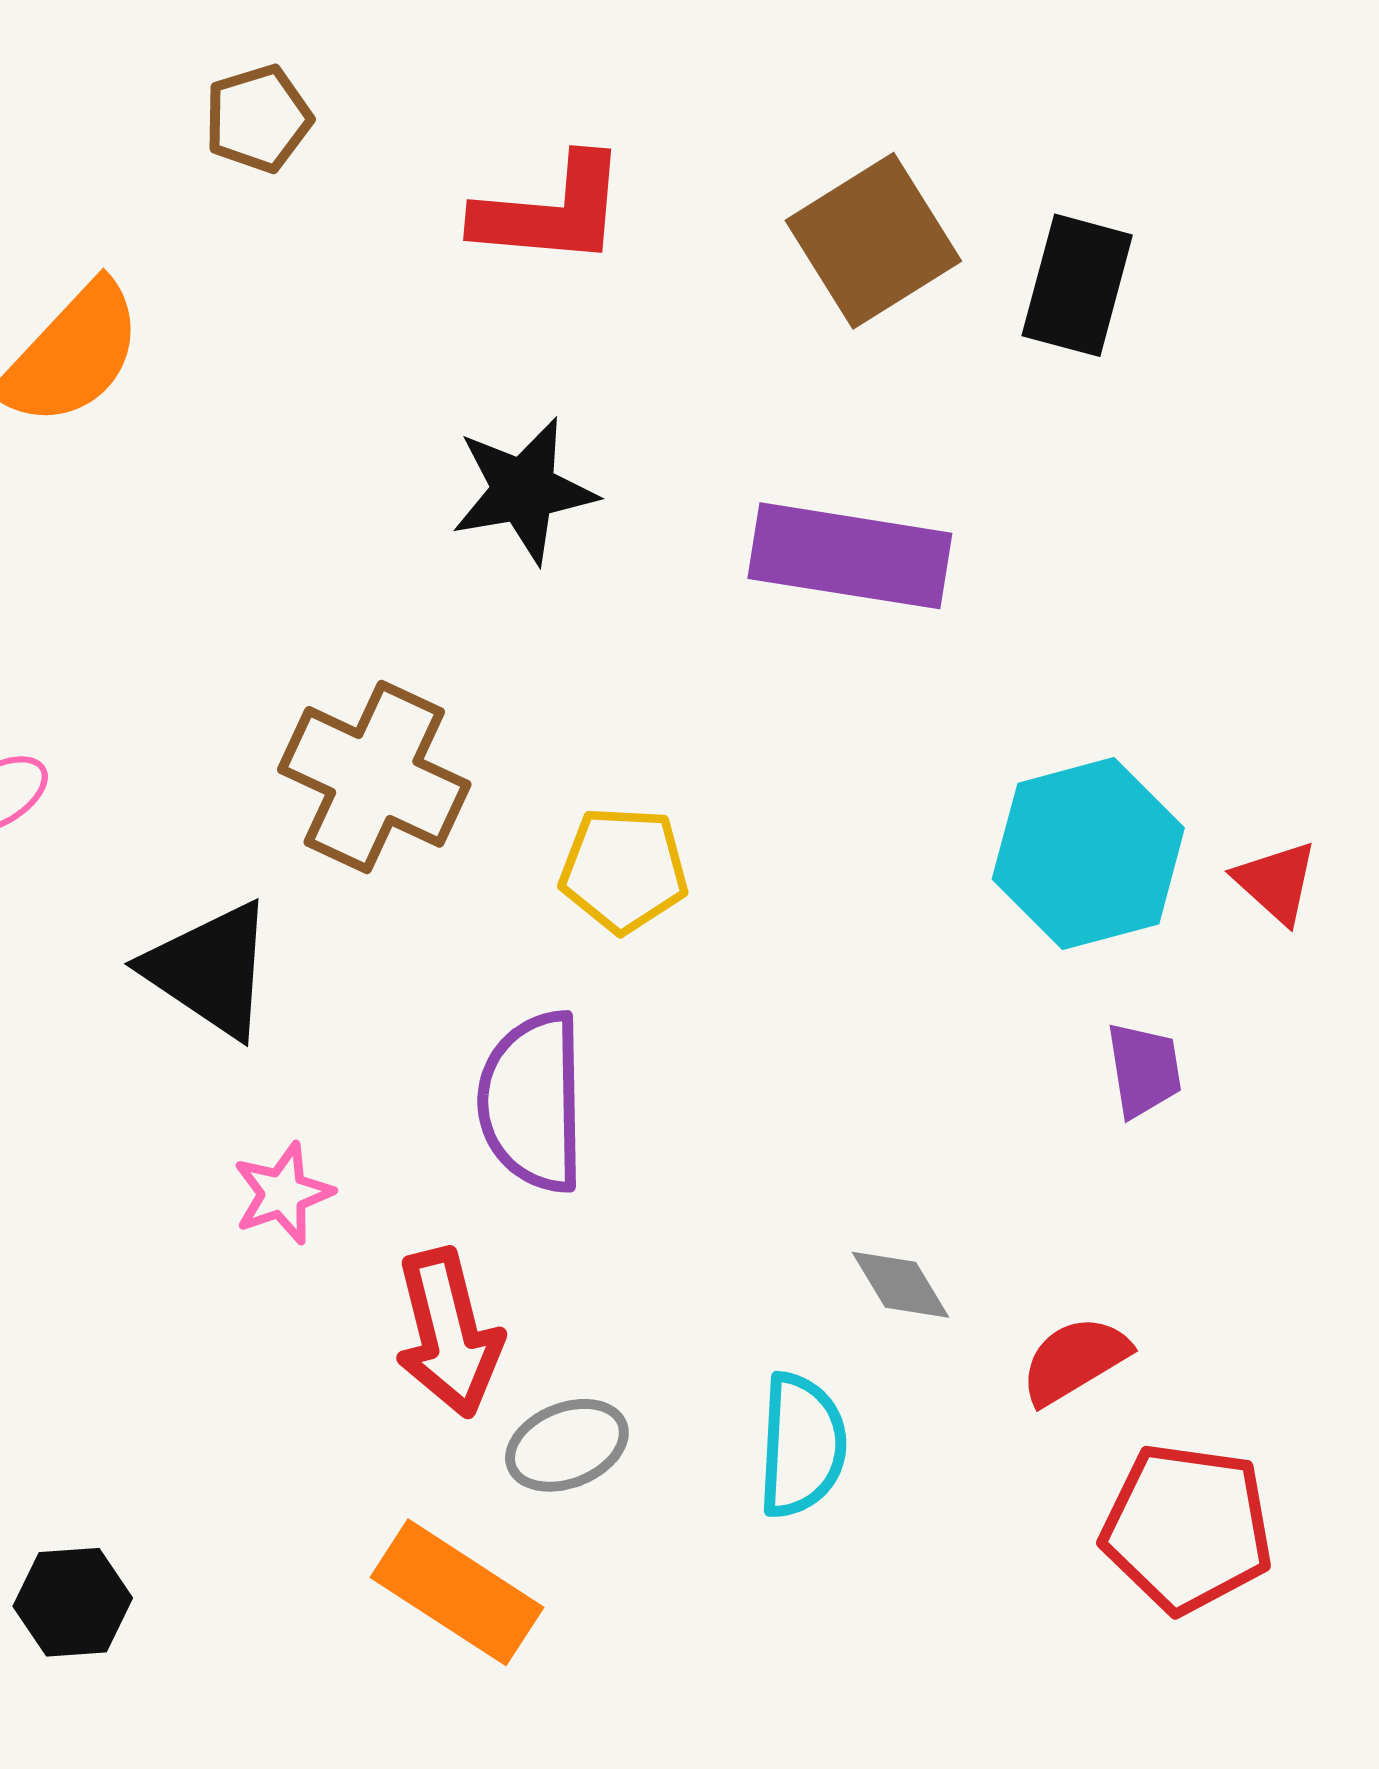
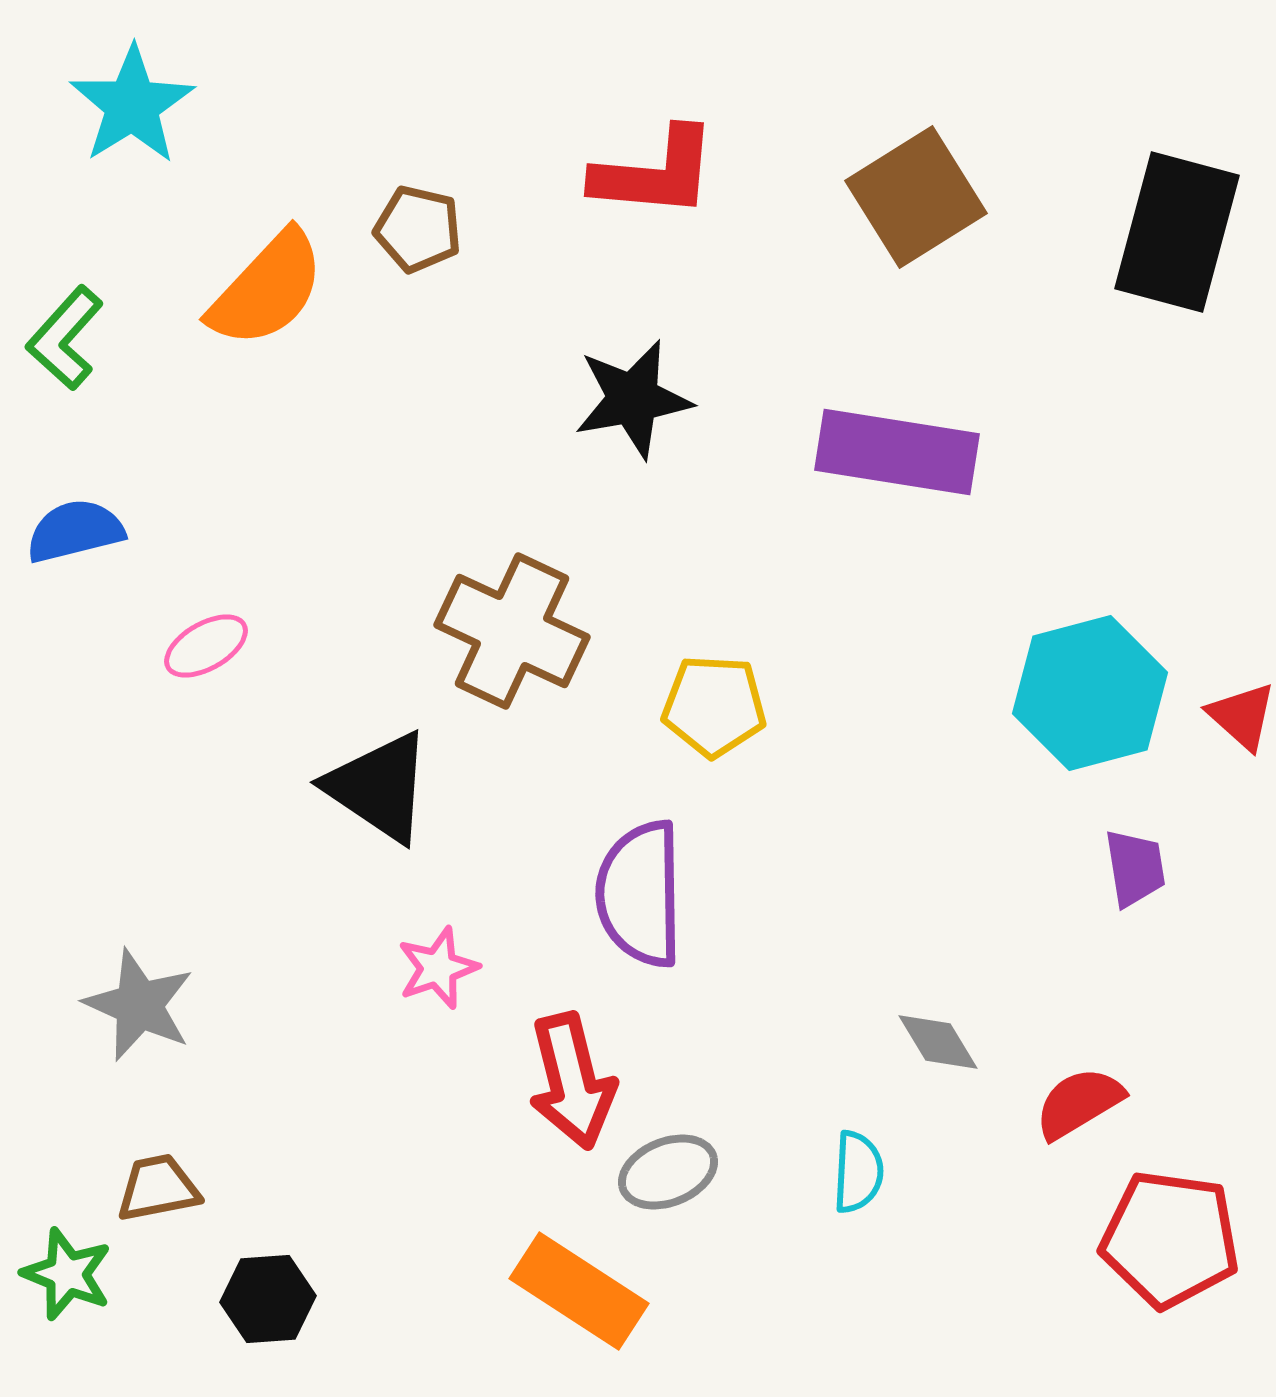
brown pentagon: (258, 119) -> (418, 229), moved, turned 30
black rectangle: (1077, 285) -> (1177, 232), moved, size x1.4
cyan semicircle: (802, 1445) -> (858, 1172), size x0.7

